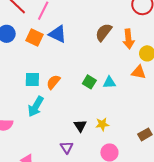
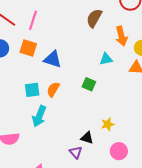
brown semicircle: (104, 32) -> (94, 18), moved
blue triangle: (58, 34) -> (53, 59), moved
cyan triangle: (109, 82) -> (106, 59), moved
black triangle: (80, 126) -> (87, 138), moved, turned -32

